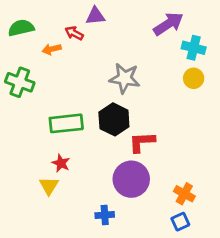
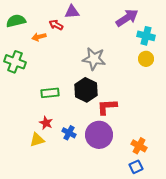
green rectangle: (66, 123) -> (50, 93), size x0.7
yellow triangle: (49, 186) -> (37, 140), turned 42
blue cross: (105, 215) -> (69, 133), moved, turned 32

